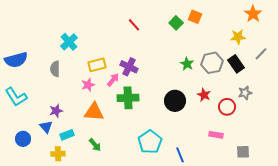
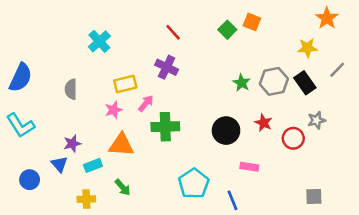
cyan cross: (69, 42) -> (99, 41), moved
blue semicircle: (16, 60) -> (21, 78), turned -50
purple cross: (129, 67) -> (167, 67), moved
cyan rectangle: (67, 135) -> (93, 165), moved
pink rectangle: (216, 135) -> (249, 167), moved
yellow cross: (58, 154) -> (86, 199), moved

